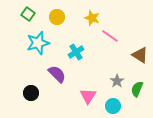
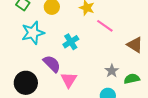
green semicircle: (137, 89) -> (132, 79), turned 56
black circle: (31, 93) -> (26, 83), size x1.5
pink triangle: (88, 96) -> (69, 80), moved

